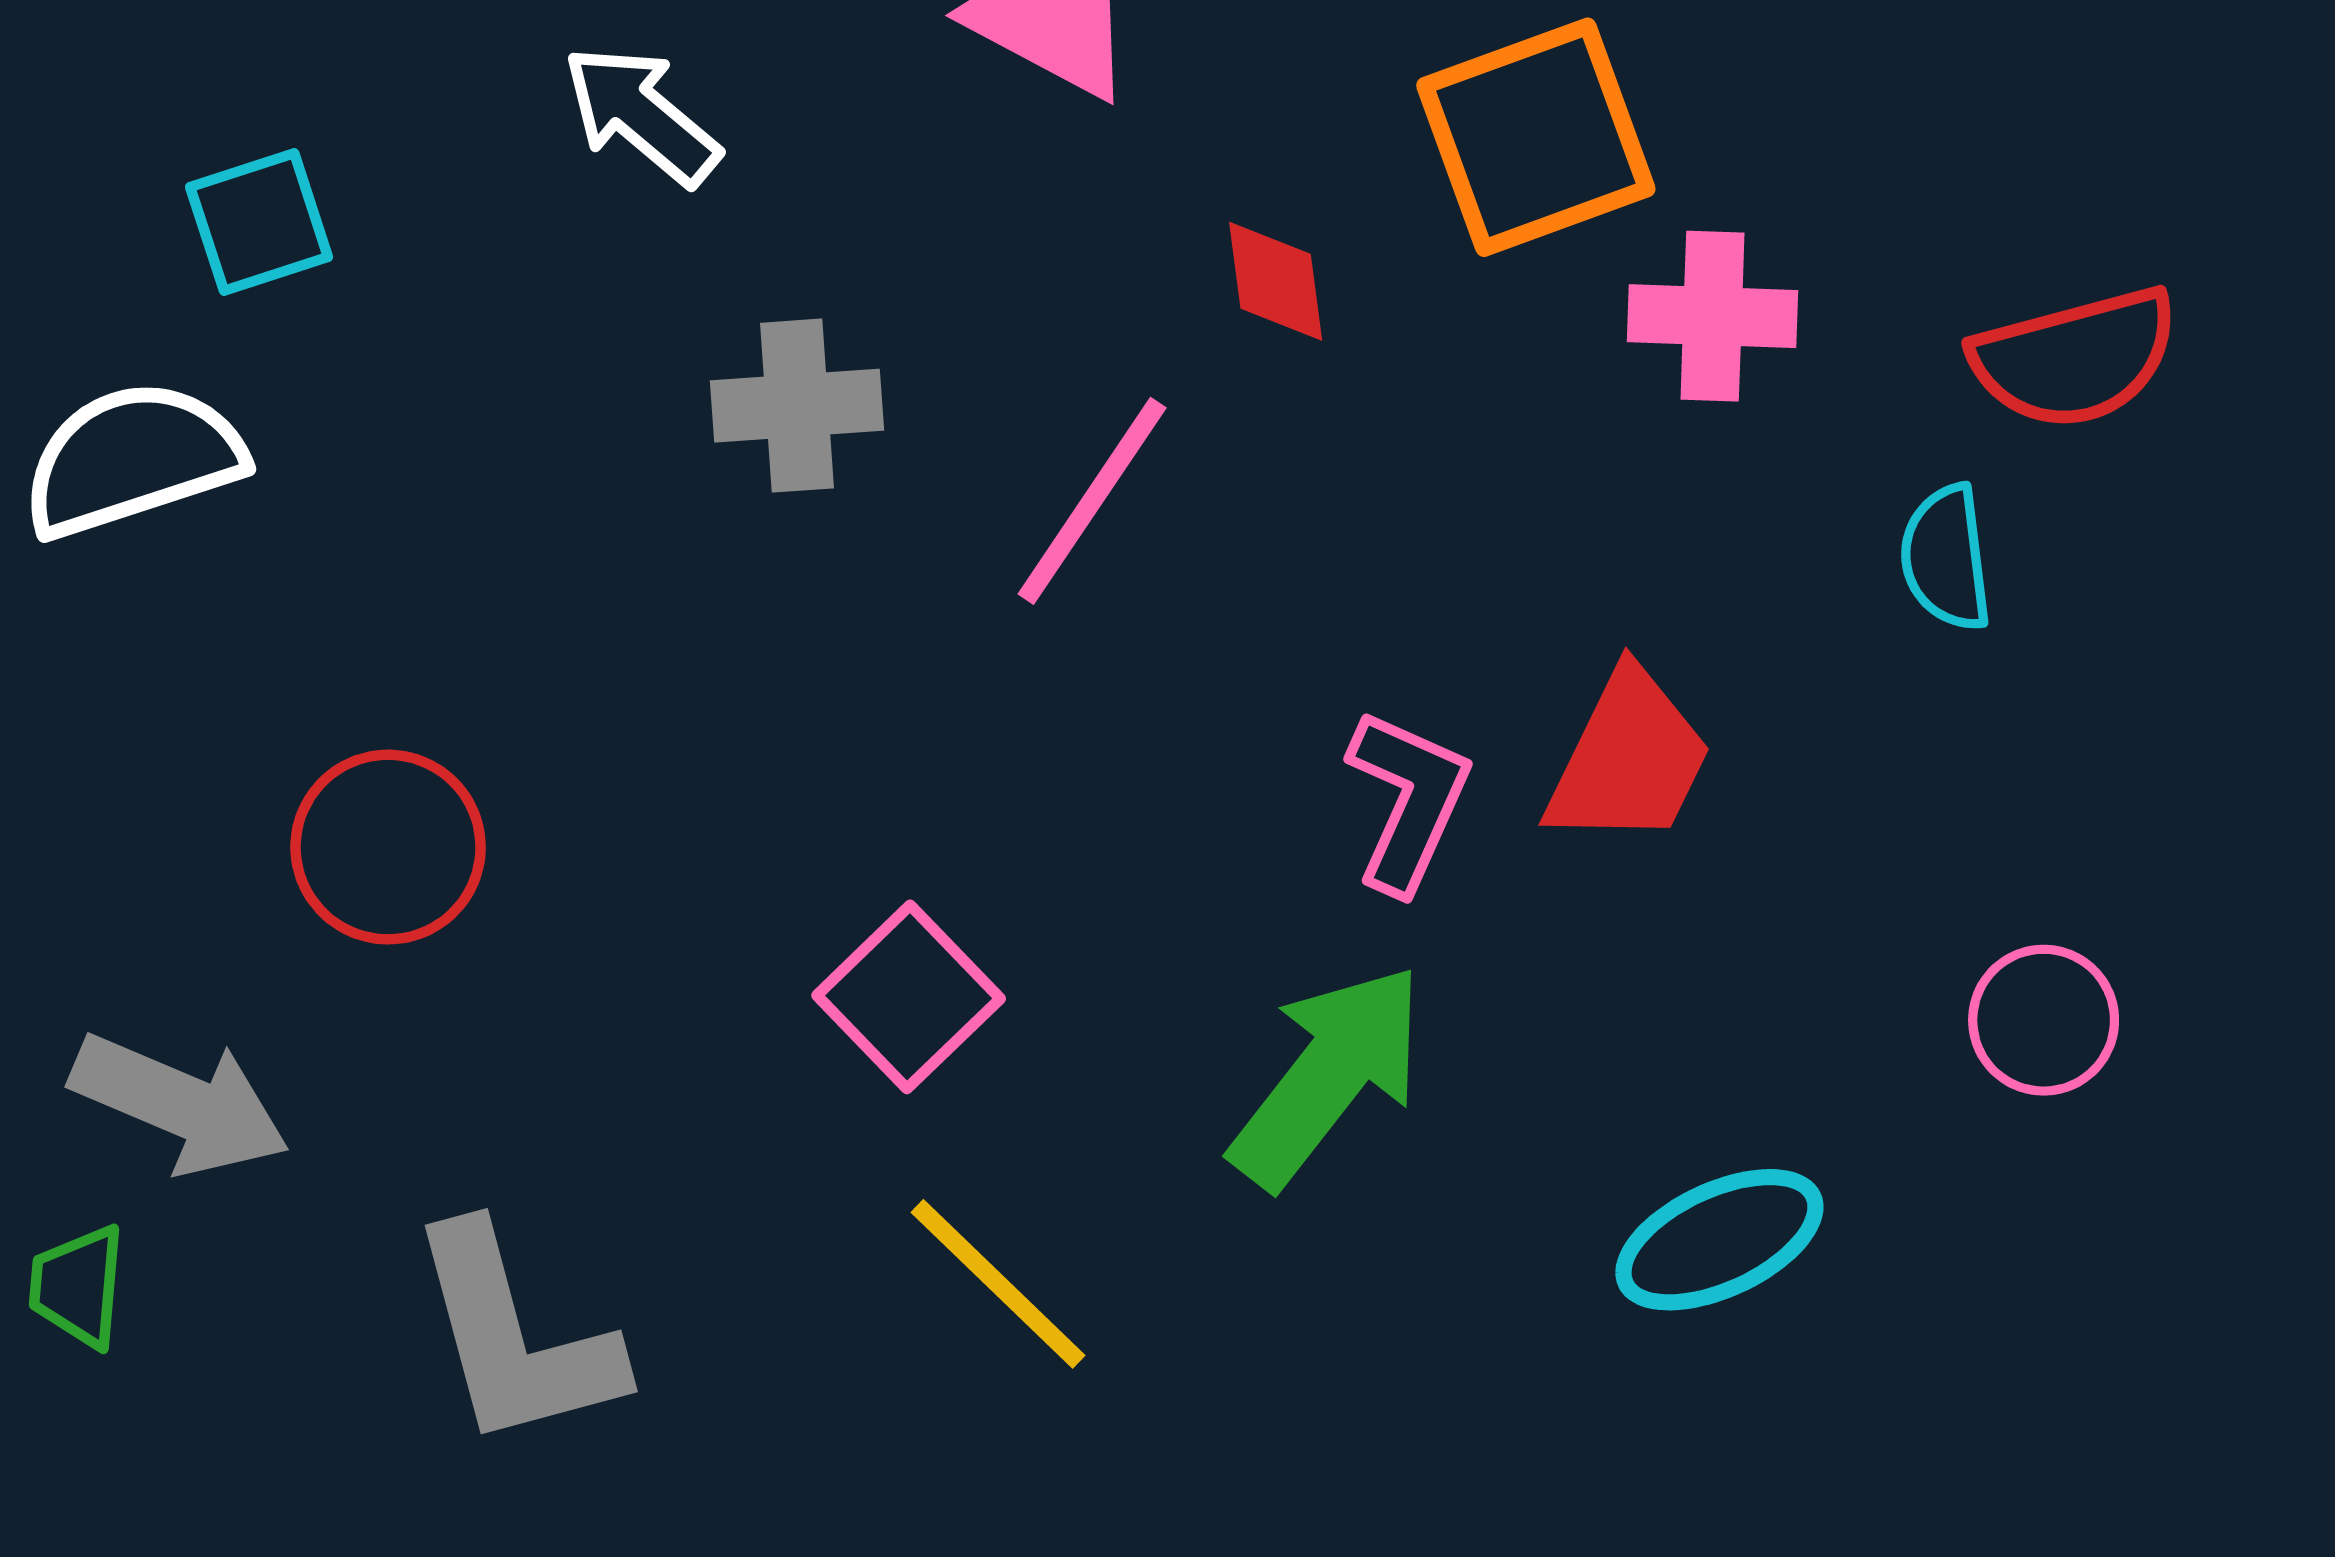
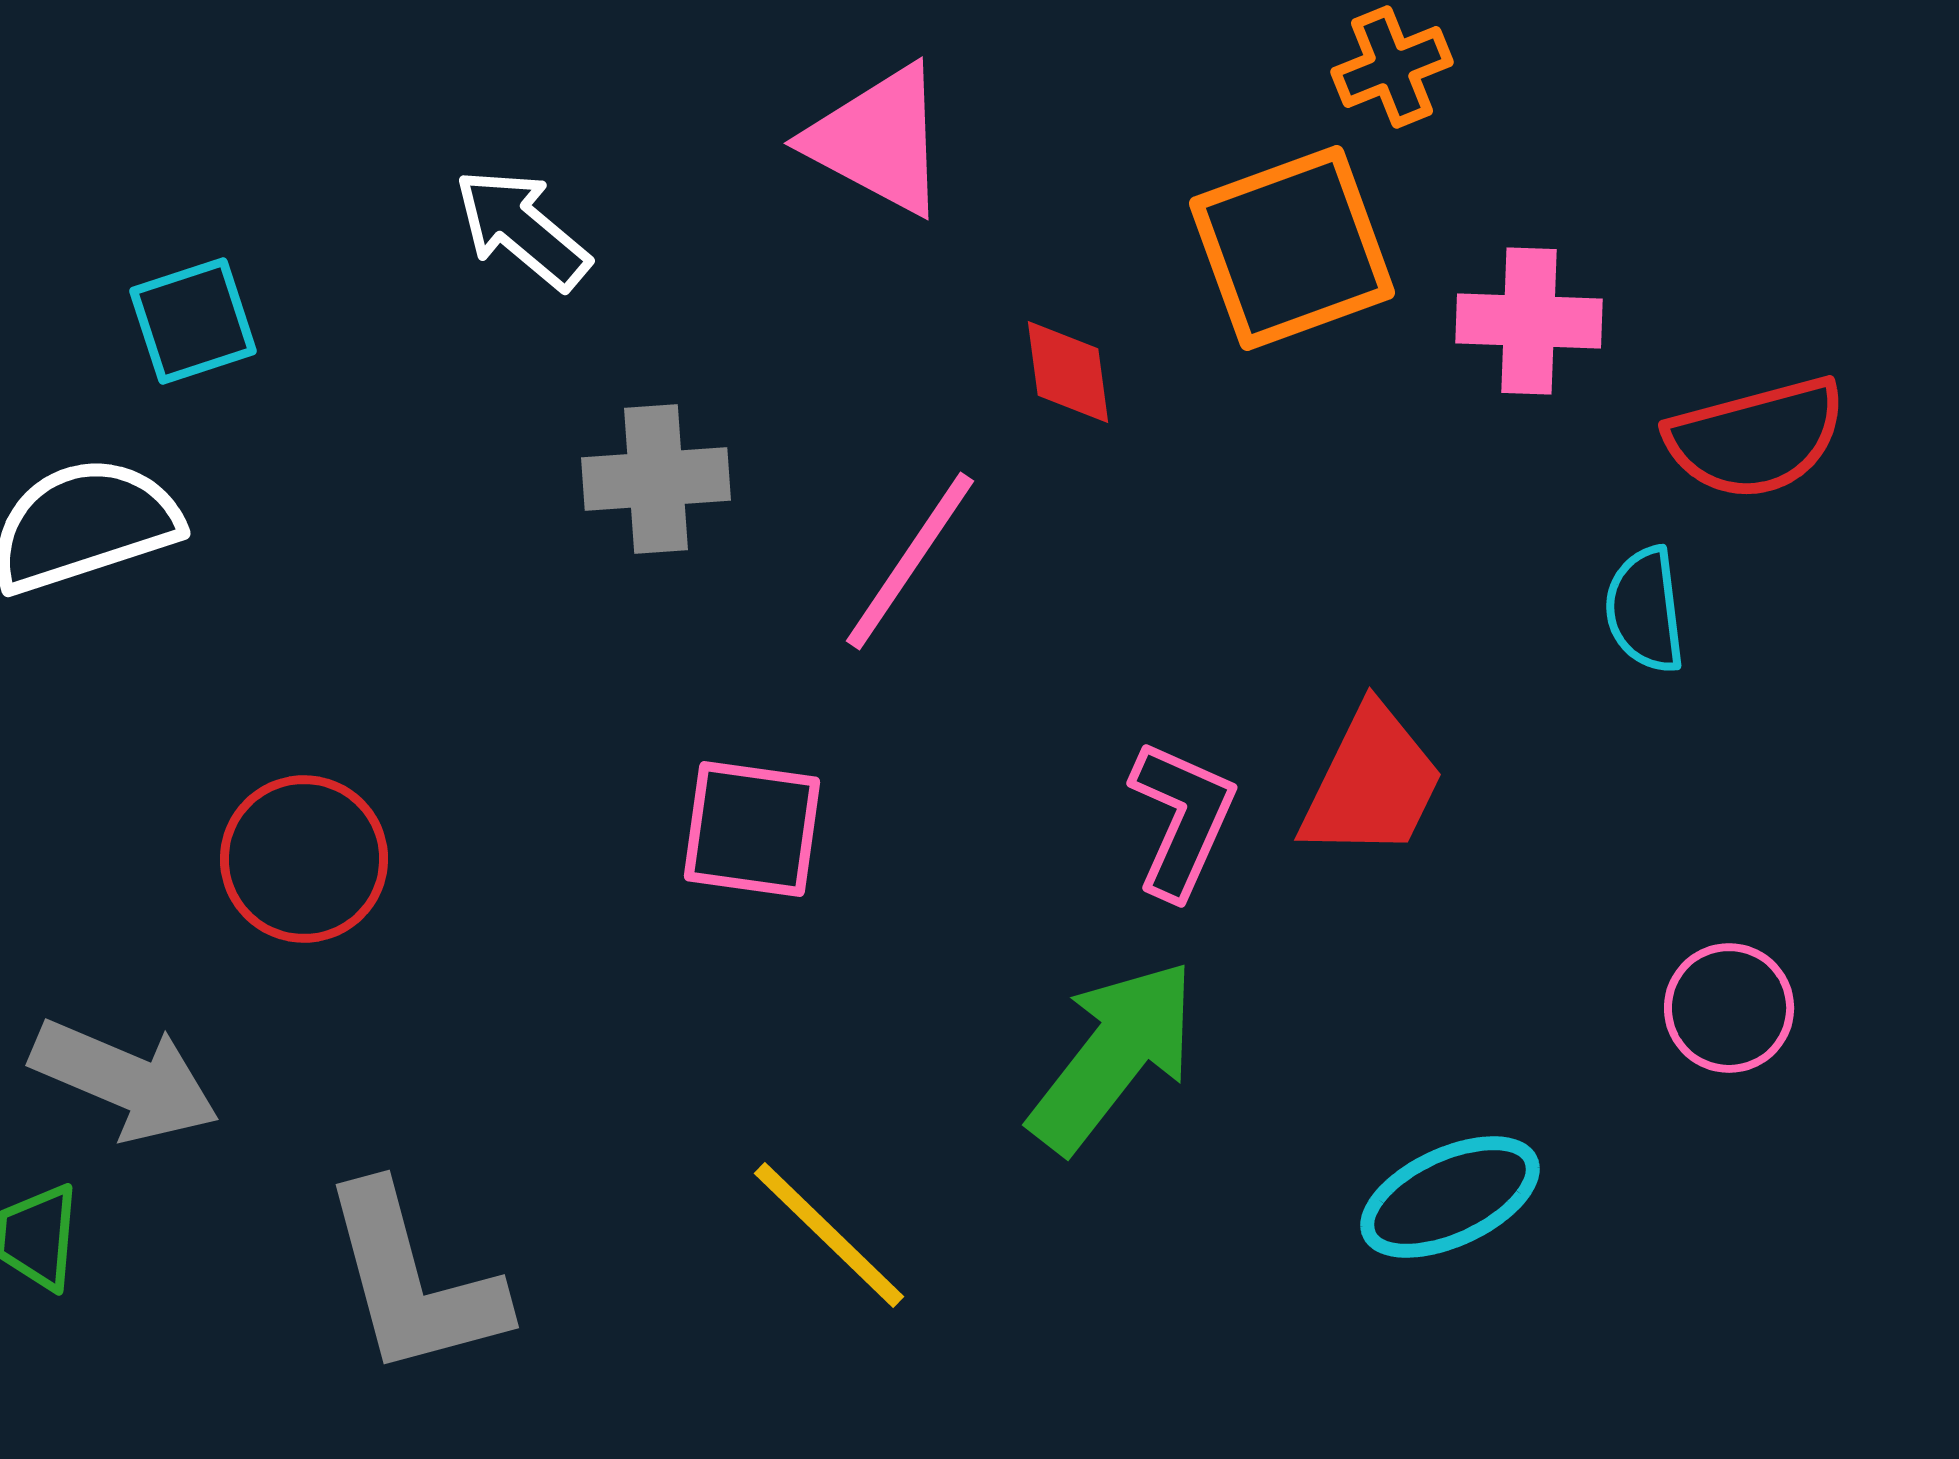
pink cross: (1712, 316) -> (1529, 321), moved
pink square: (909, 997) -> (752, 829), moved, turned -38

